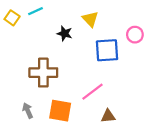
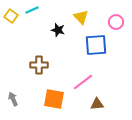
pink circle: (135, 35) -> (116, 22), moved
brown cross: (43, 73) -> (39, 65), size x0.7
gray arrow: (28, 111) -> (13, 99), moved

